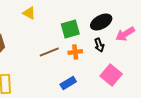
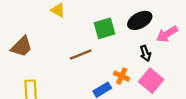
black arrow: (99, 45) -> (145, 53), moved
orange cross: (75, 52) -> (122, 76), moved, turned 32

